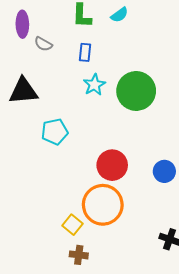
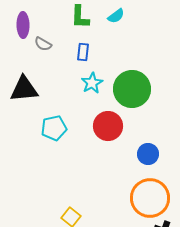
red circle: (112, 165) -> (108, 126), moved
blue circle: (164, 171) -> (148, 154), moved
orange circle: (103, 205) -> (150, 198), moved

